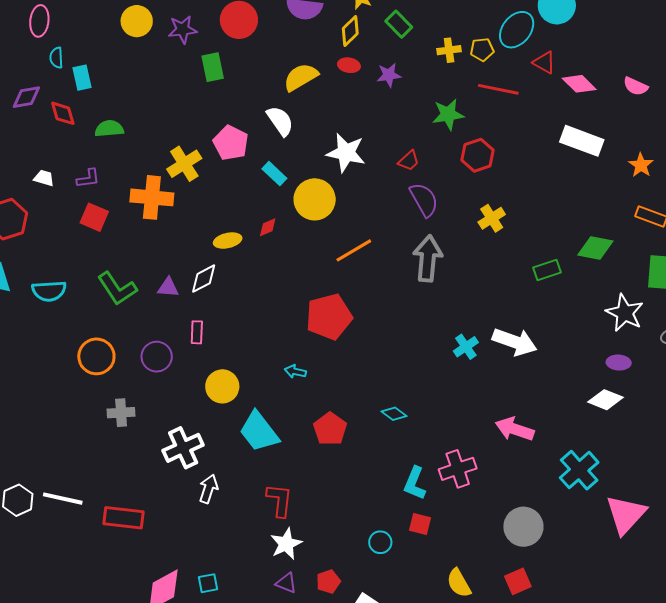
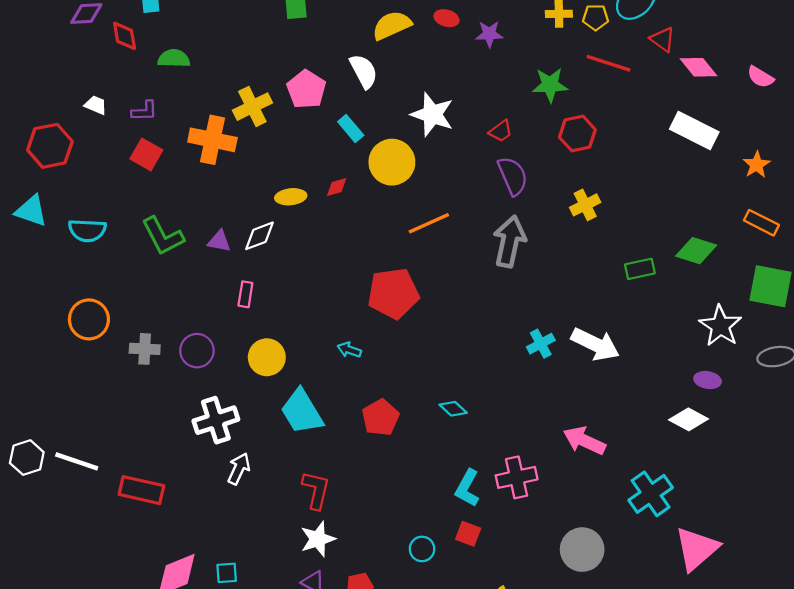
orange circle: (96, 356) -> (89, 319), moved
purple circle: (157, 357) -> (197, 351), moved
gray cross: (121, 413) -> (145, 349), moved

